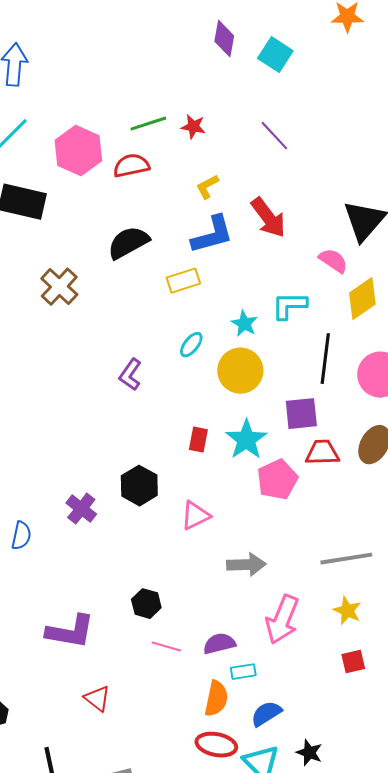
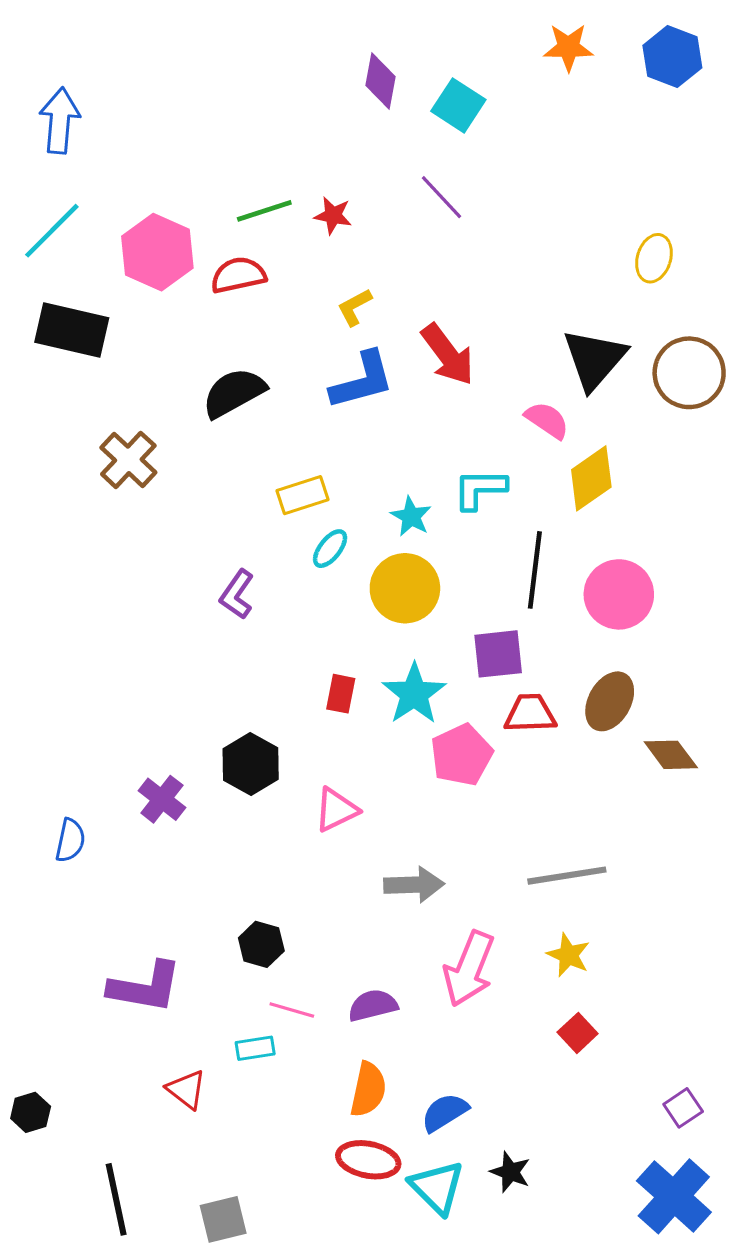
purple line: (274, 136) -> (442, 197), moved
yellow rectangle: (183, 281) -> (303, 495), moved
red square: (353, 662) -> (578, 1033), turned -30
cyan rectangle: (243, 672) -> (255, 1048), moved

